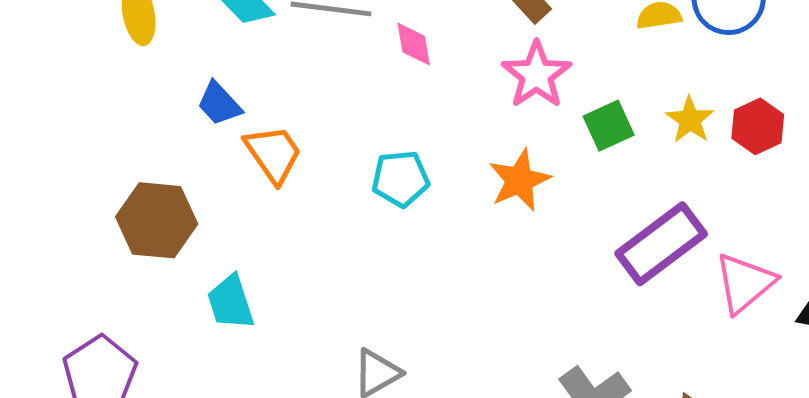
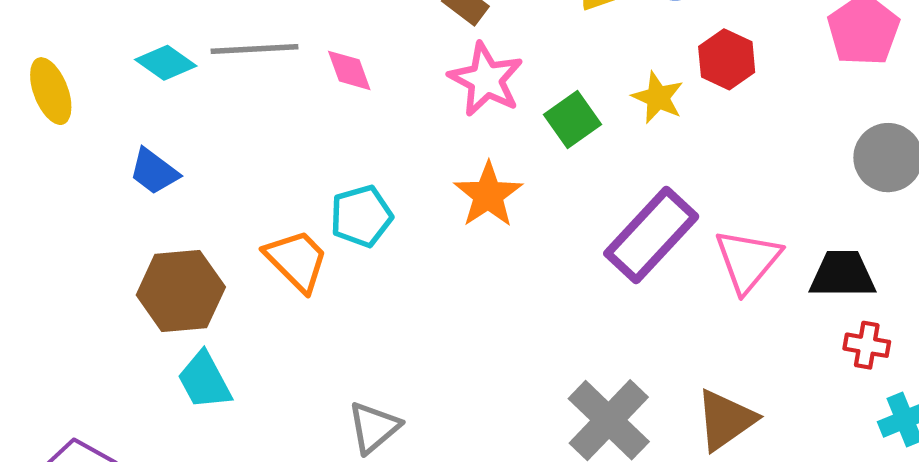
red hexagon: (758, 126) -> (727, 59), moved
orange trapezoid: (273, 154) -> (297, 260), moved
brown hexagon: (157, 220) -> (181, 291), moved

